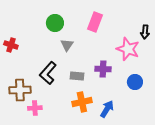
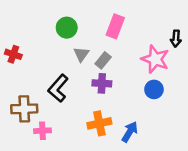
purple cross: (103, 69) -> (102, 83), moved
gray rectangle: (77, 76) -> (103, 60), moved, turned -56
blue circle: (135, 82) -> (154, 89), moved

